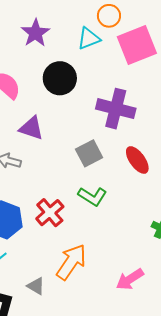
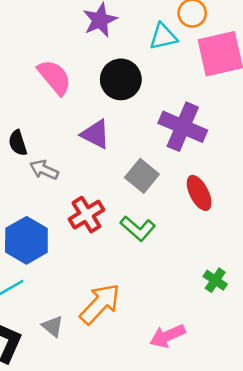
purple triangle: (31, 128) -> (95, 134), moved
gray square: (89, 153) -> (142, 176), turned -32
red cross: (50, 213) -> (86, 215), moved

